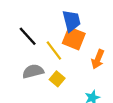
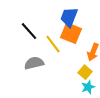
blue trapezoid: (71, 21) -> (69, 17), turned -145
yellow square: (57, 79) -> (85, 72), moved

